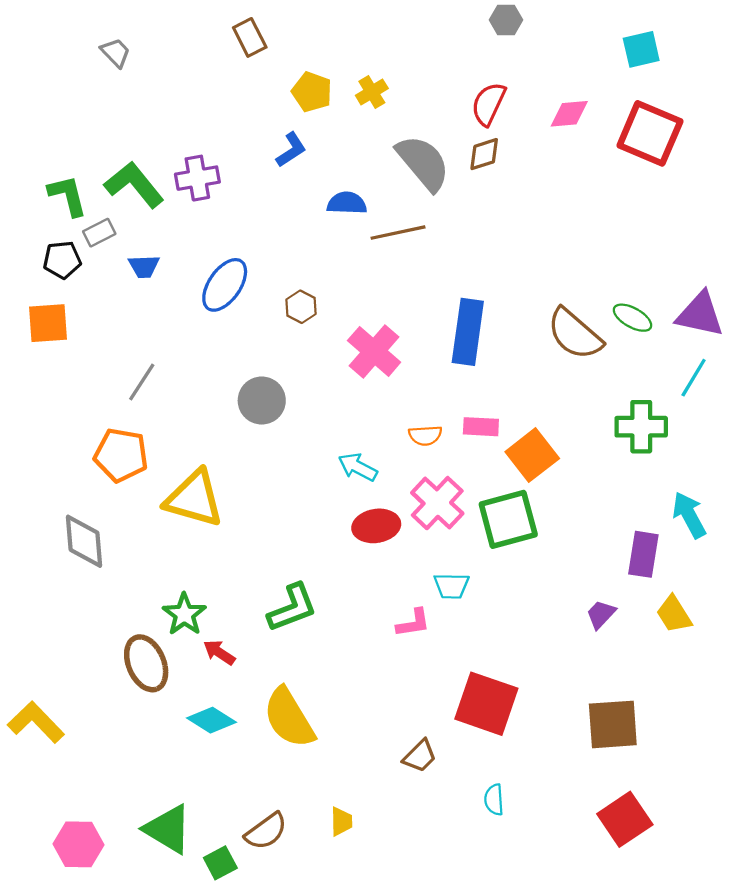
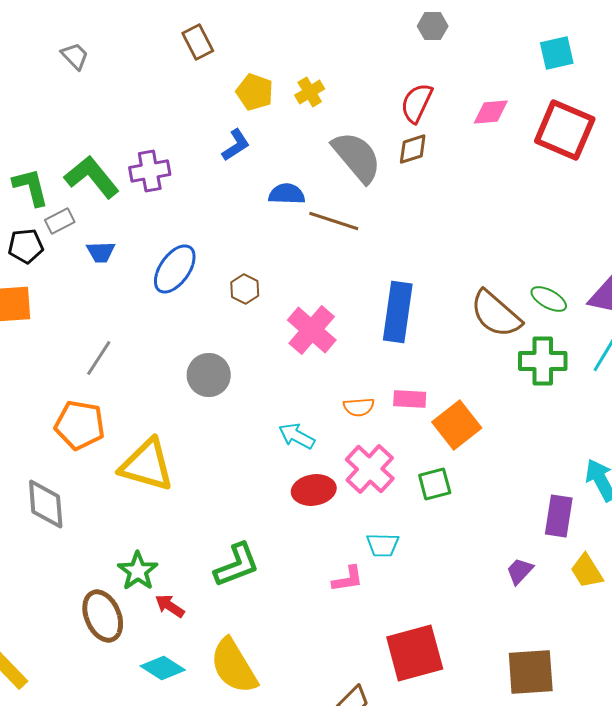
brown line: (398, 233) -> (334, 221), turned 30
green cross: (641, 427) -> (543, 361), moved
green square: (508, 519) -> (435, 484), size x0.6
red square: (486, 704) -> (415, 653), turned -34

